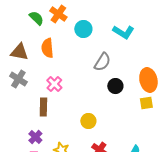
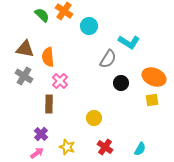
cyan L-shape: (123, 32) -> (129, 42), moved
orange semicircle: (47, 48) -> (48, 57), moved
orange ellipse: (148, 80) -> (154, 77), turned -55

